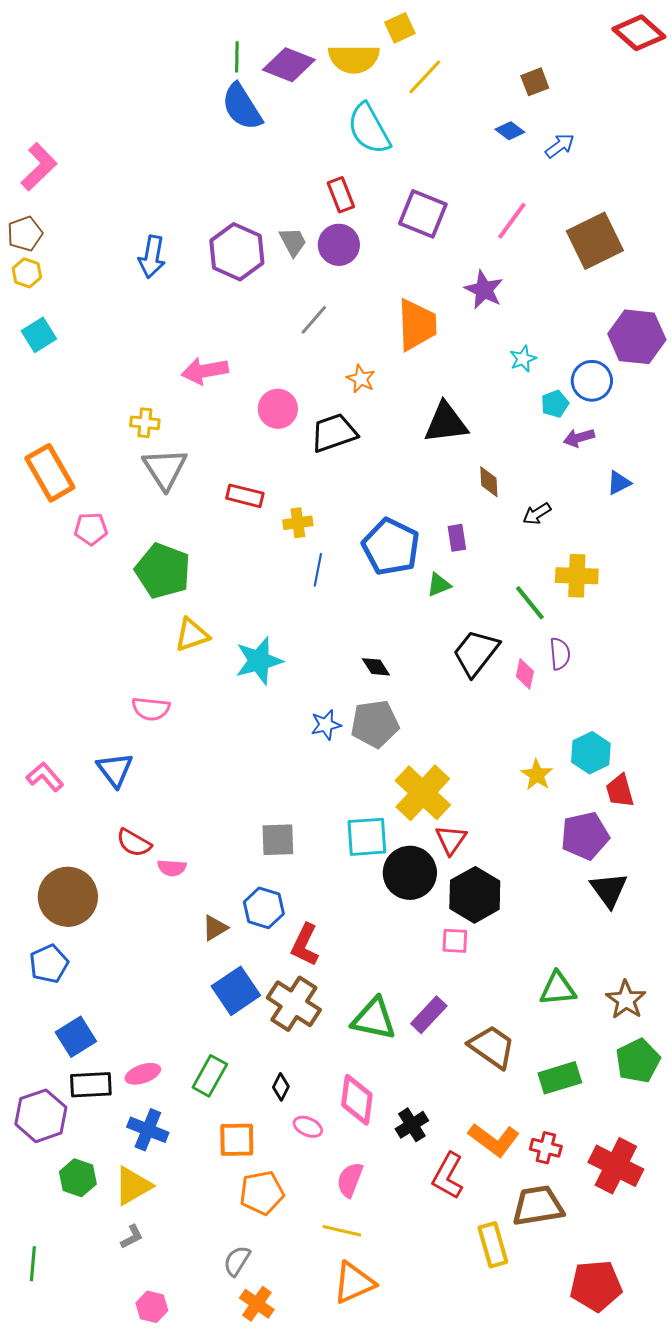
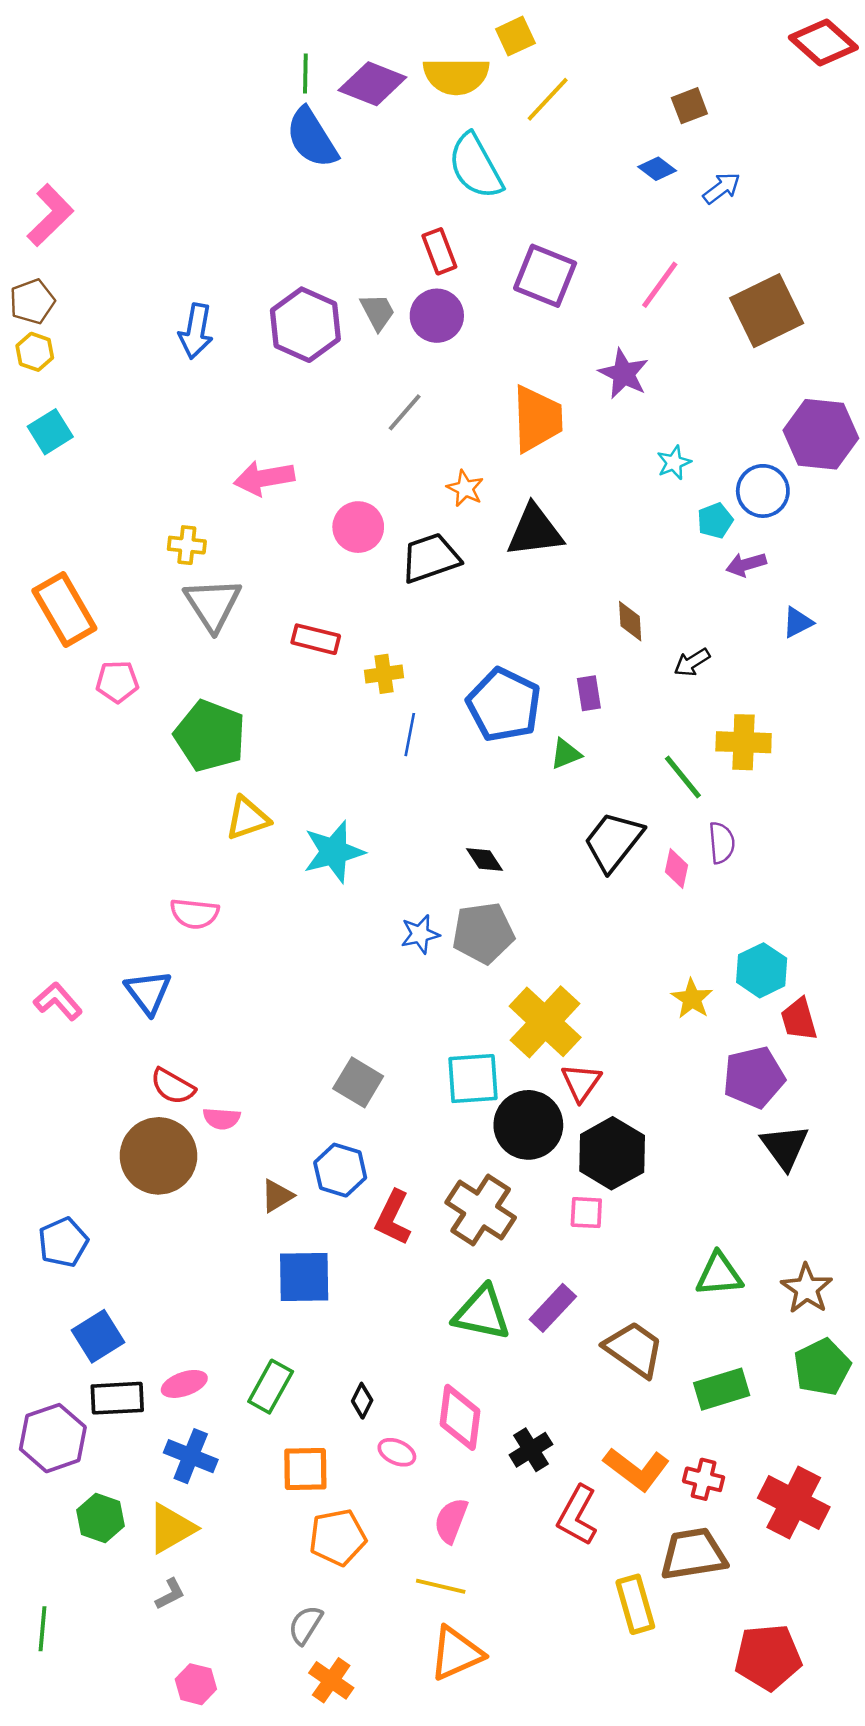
black triangle: (446, 423) -> (535, 531), moved
gray square: (278, 840) -> (358, 1082), turned 33
brown circle: (68, 897) -> (158, 1156), moved
blue square: (236, 991) -> (304, 1277), turned 33
brown cross: (294, 1004) -> (481, 1210), moved

